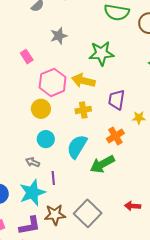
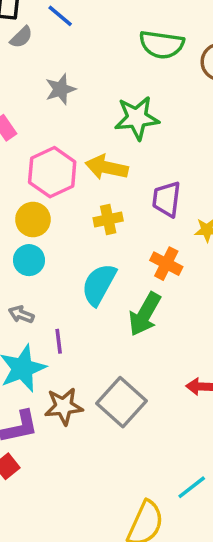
orange cross: (115, 136) -> (166, 264), turned -30
cyan circle: (46, 139) -> (29, 260), moved
green arrow: (102, 164) -> (145, 314), turned -30

